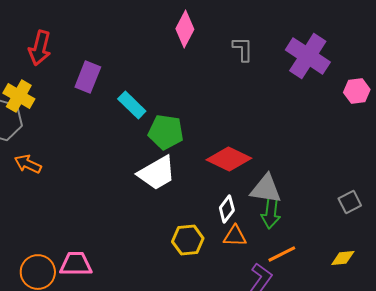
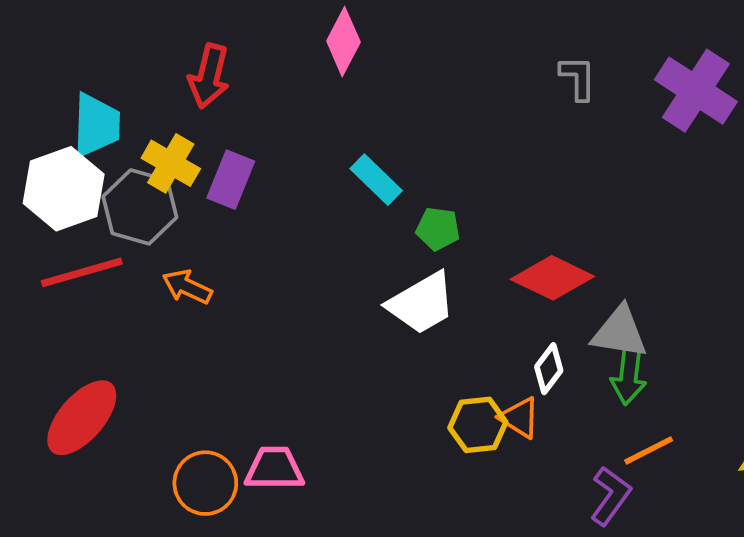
pink diamond: (185, 29) -> (343, 42), moved
purple rectangle: (88, 77) -> (231, 180), moved
green pentagon: (166, 132) -> (438, 229), size x0.7
orange triangle: (235, 236) -> (520, 418), moved, turned 30

